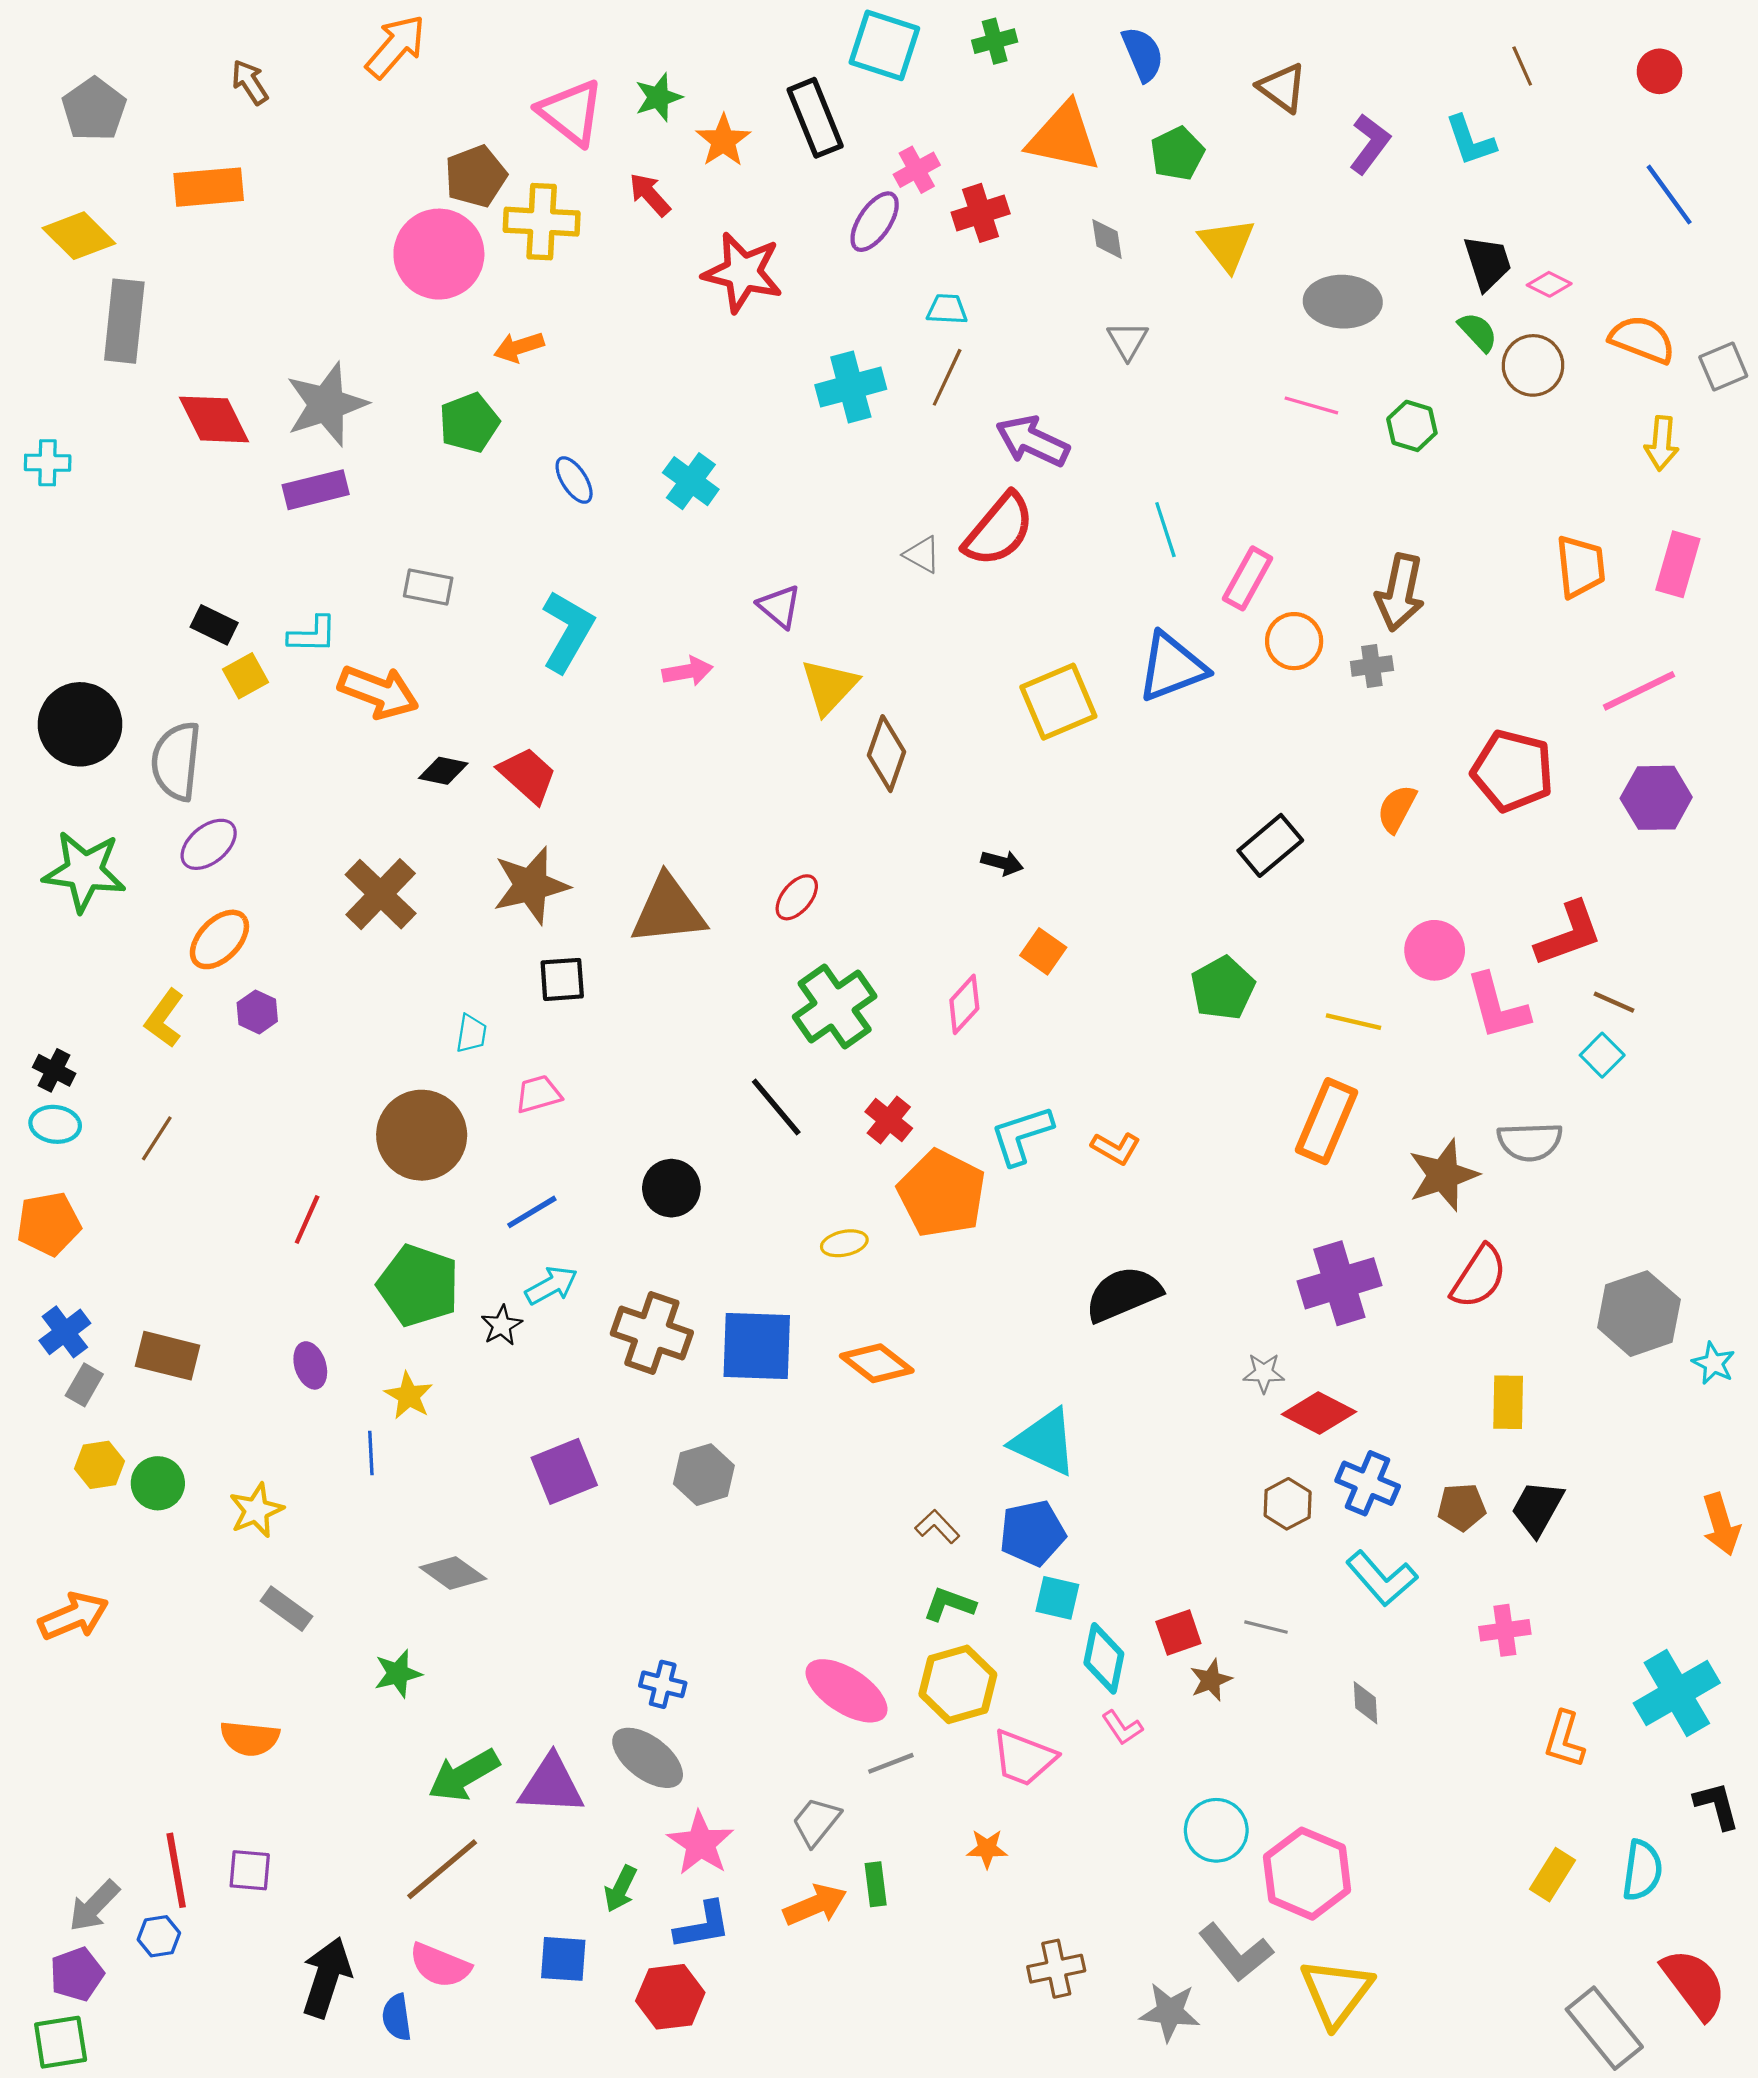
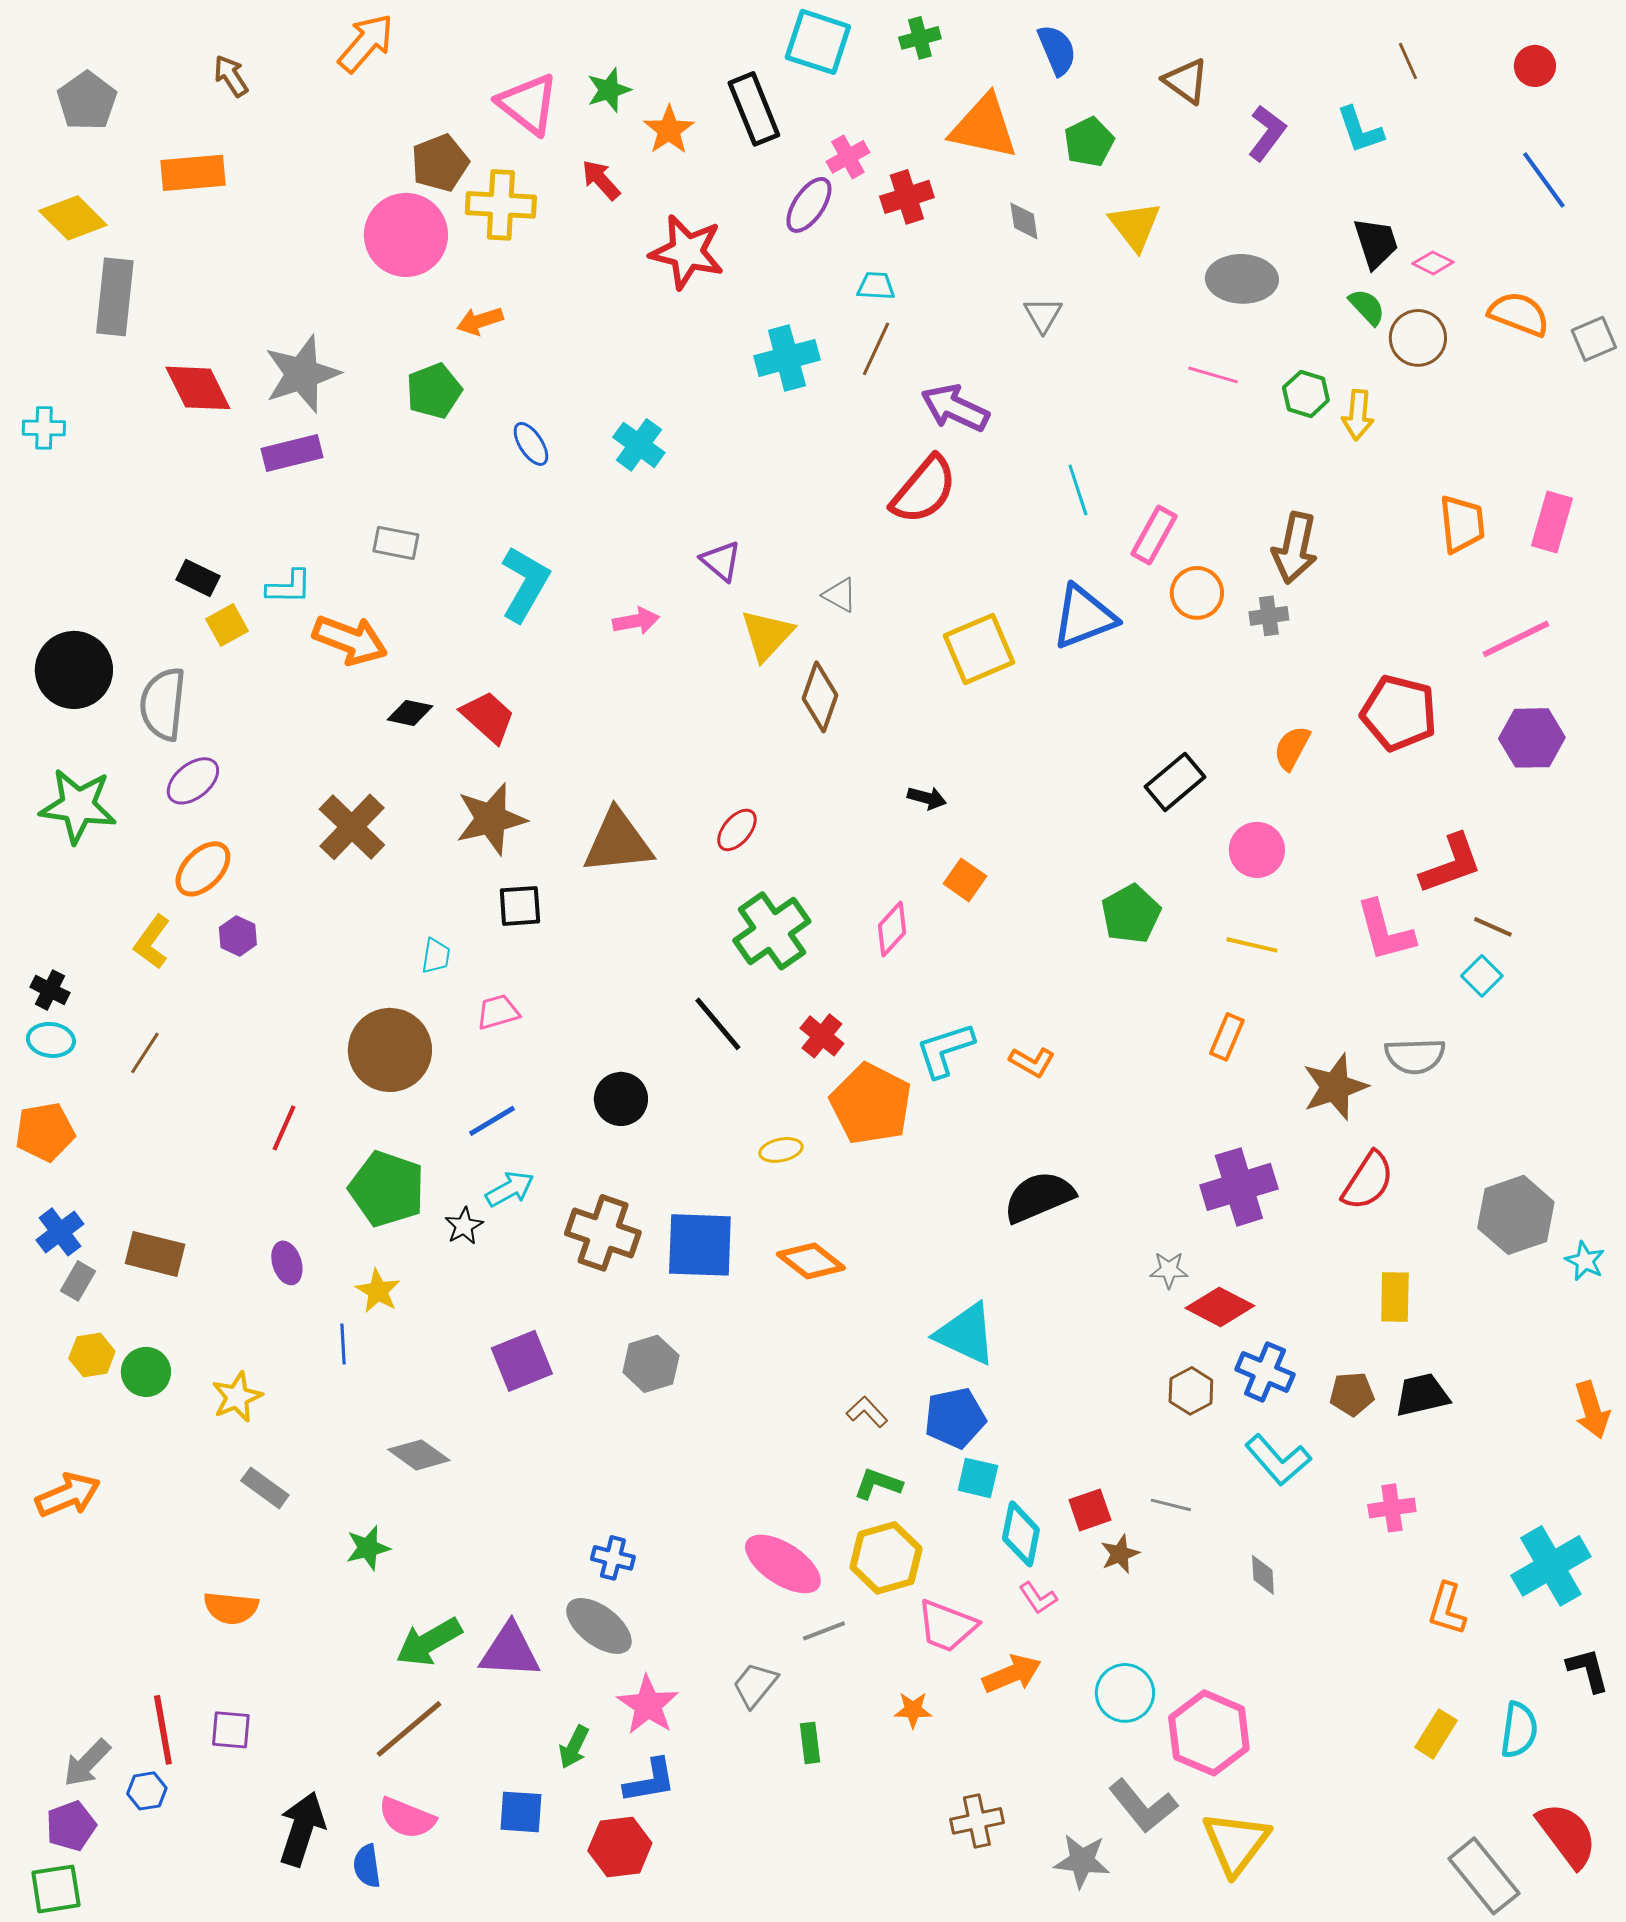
yellow arrow: (1662, 443) -> (1358, 415), moved
gray triangle: (922, 555) -> (840, 595), moved
pink circle: (1435, 950) -> (1257, 850), moved
orange rectangle: (1327, 1121) -> (1227, 1037), size x0.6
black trapezoid: (1537, 1508) -> (1422, 1395), turned 48
orange arrow: (815, 1905) -> (1012, 1674), moved

